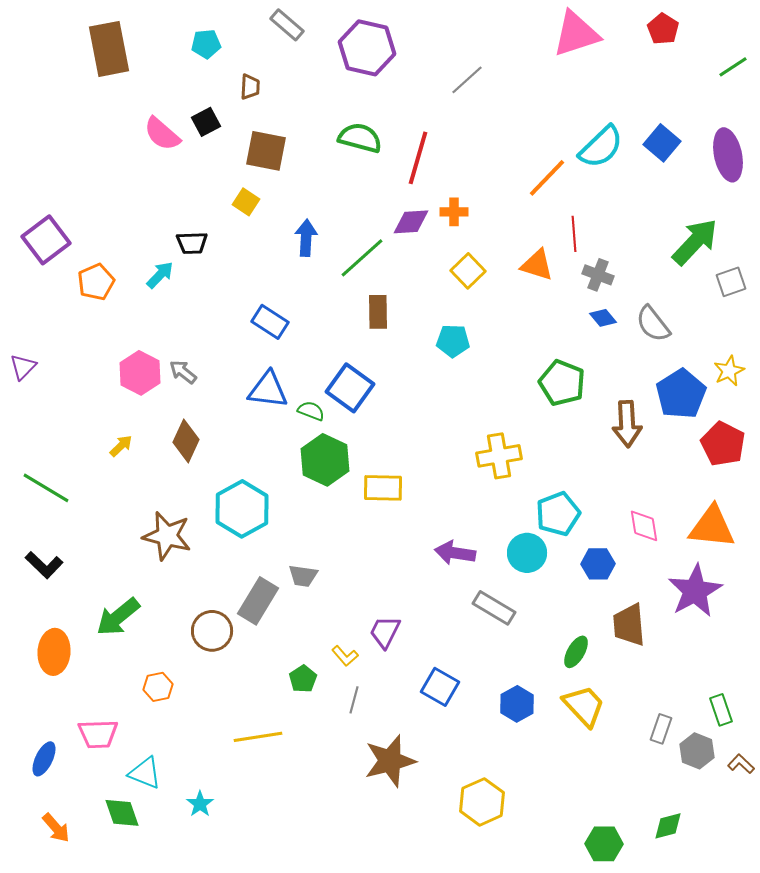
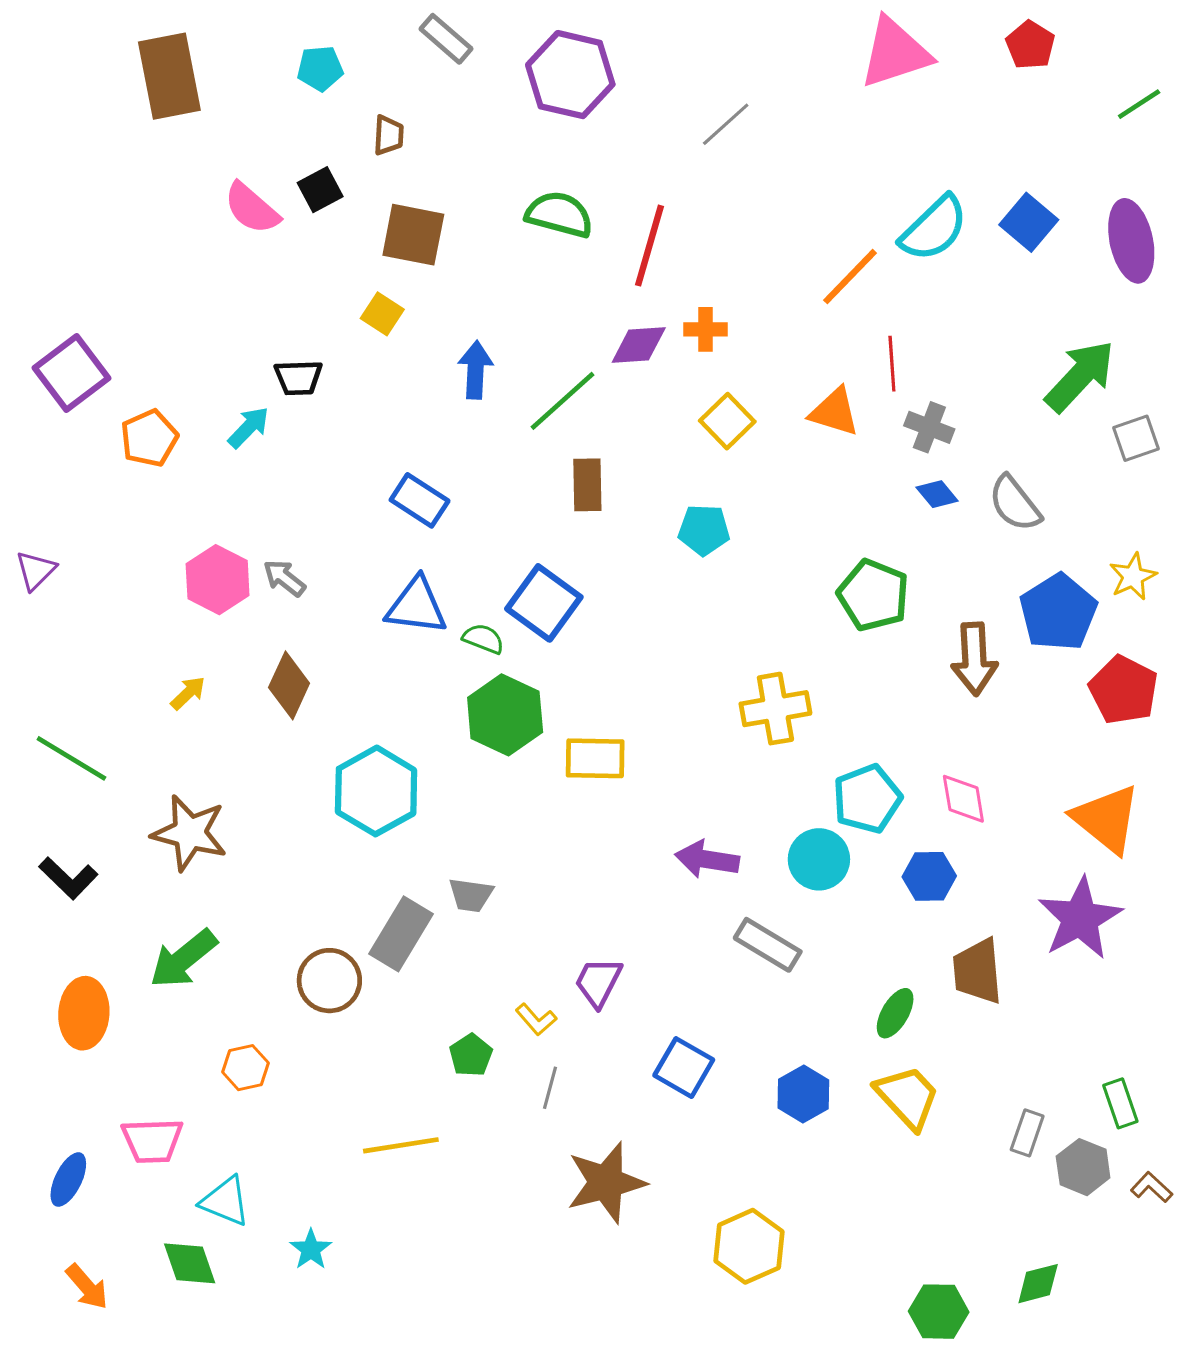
pink diamond: (644, 526) -> (963, 799), moved
orange triangle: (712, 527) -> (1106, 819), turned 33
brown star: (167, 536) -> (190, 833), moved

